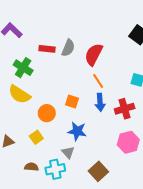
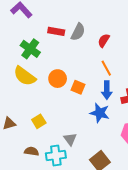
red semicircle: (94, 54) -> (104, 41), size x0.6
orange circle: (47, 113) -> (58, 79), moved
blue star: (77, 131) -> (100, 113), moved

